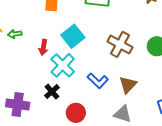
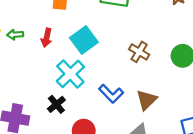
brown cross: (120, 44) -> (139, 52), size x0.7
red arrow: (43, 47) -> (47, 38), moved

